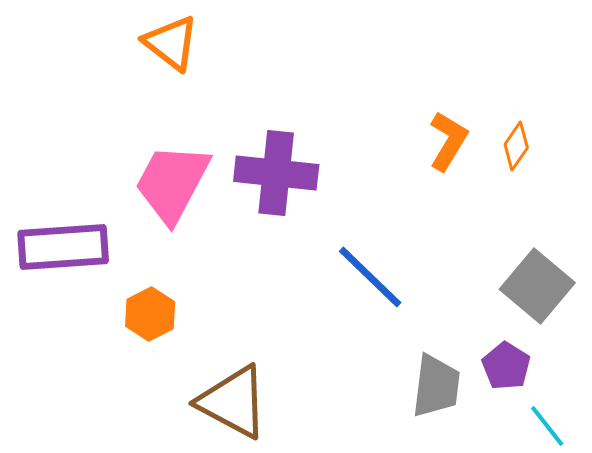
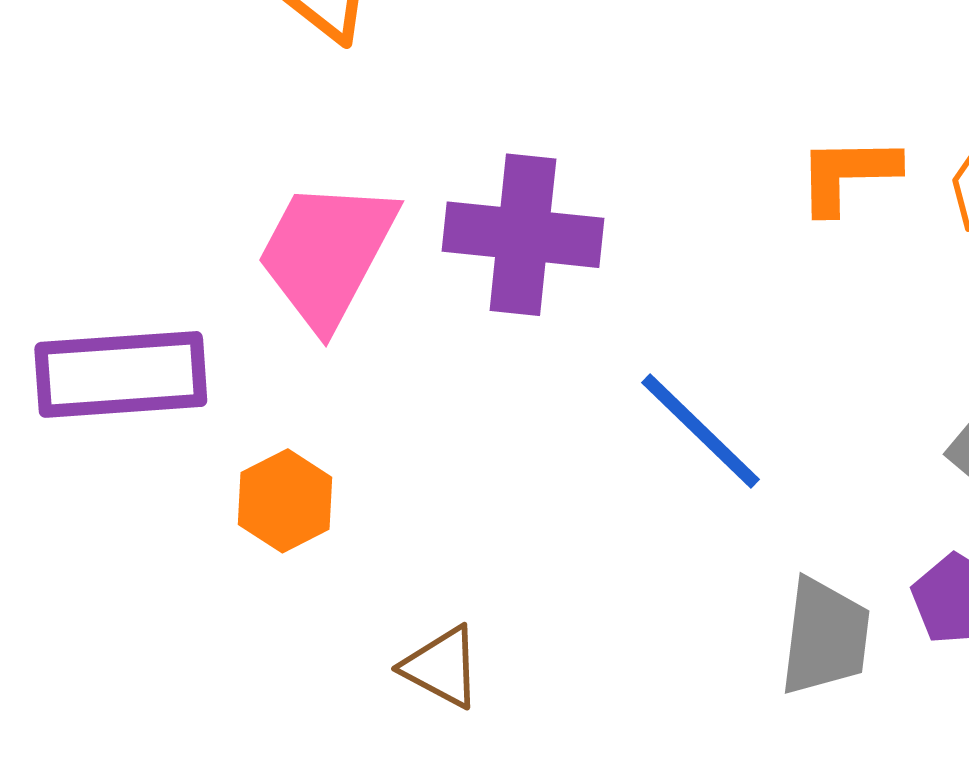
orange L-shape: (448, 141) -> (848, 174), turned -122
brown triangle: (233, 402) -> (442, 667), size x0.6

